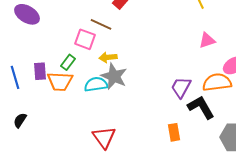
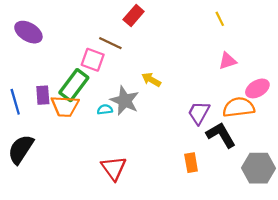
yellow arrow: (108, 57) -> (151, 80), moved, turned 36
green rectangle: (68, 62) -> (74, 85), size x1.8
cyan semicircle: (96, 84) -> (105, 110), size x0.6
black semicircle: (20, 120) -> (21, 149), size x1.8

